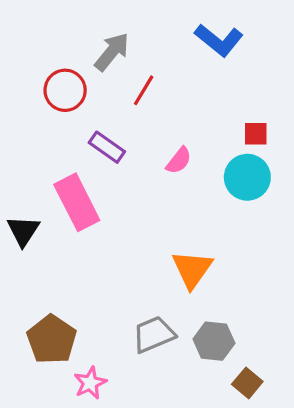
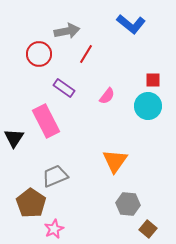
gray arrow: (112, 52) -> (67, 31), turned 40
gray trapezoid: (154, 334) -> (55, 176), moved

